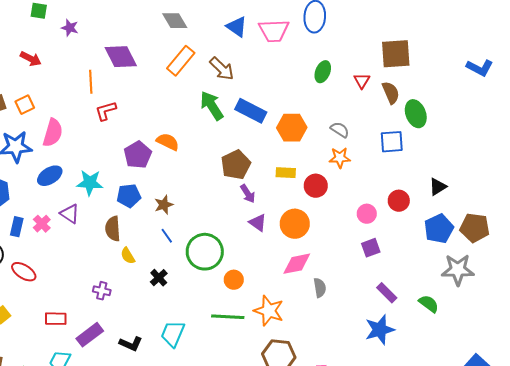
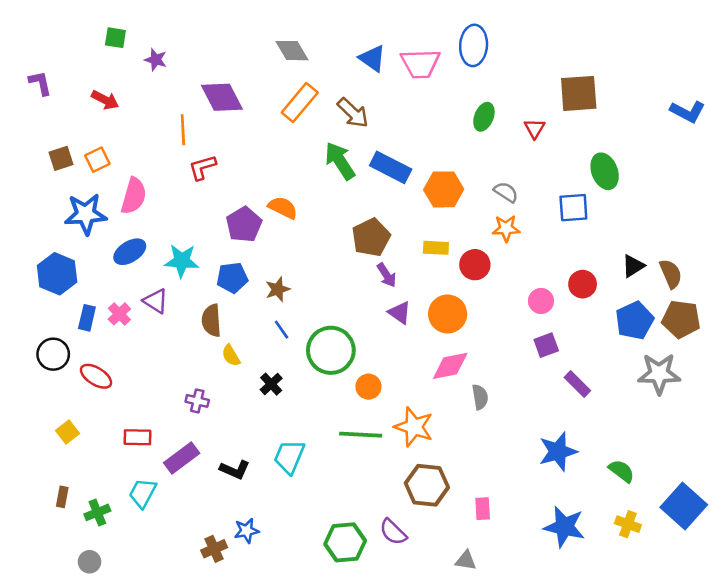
brown semicircle: (391, 93) -> (671, 274), moved
purple rectangle: (387, 293) -> (577, 384), moved
green semicircle: (429, 304) -> (621, 471), moved

